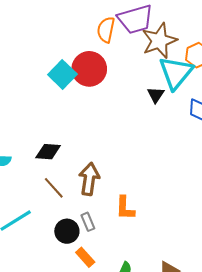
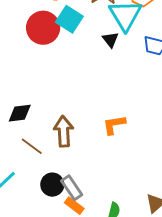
cyan square: (62, 74) -> (69, 19), moved
orange L-shape: (125, 208) -> (114, 125), moved, turned 90
gray rectangle: (88, 222) -> (72, 188), moved, size x1.4

